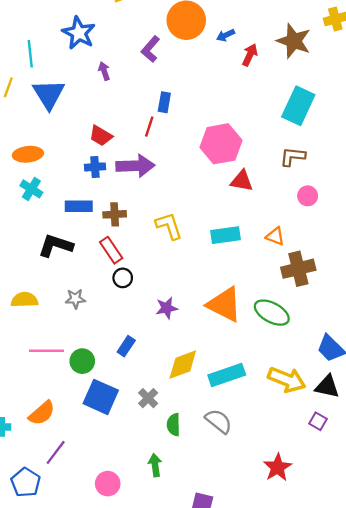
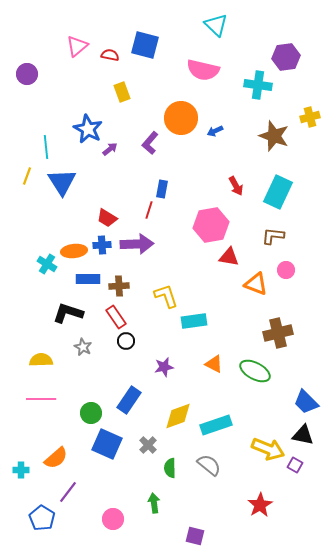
red arrow: (250, 55) -> (236, 186), moved, turned 126
purple arrow: (104, 71) -> (110, 149), moved, turned 70
orange ellipse: (28, 154) -> (74, 251), moved
cyan rectangle: (226, 235) -> (194, 321), moved
orange triangle: (275, 236) -> (256, 284), moved, size x1.4
gray star: (75, 299) -> (83, 347), moved, turned 30
orange triangle: (224, 304) -> (214, 364), size x0.6
blue rectangle: (126, 346) -> (129, 400), size x1.5
pink line: (46, 351) -> (41, 399), moved
yellow arrow: (287, 380) -> (268, 449), moved

